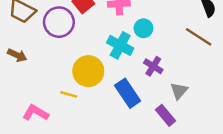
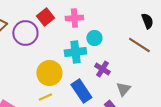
cyan cross: (120, 45) -> (75, 52), turned -35
yellow line: (69, 94) -> (45, 97), moved, turned -40

